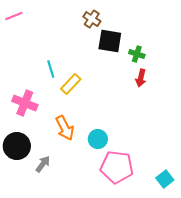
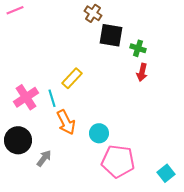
cyan line: (51, 69) -> (52, 98), moved
pink cross: (25, 103) -> (26, 97), turned 35

